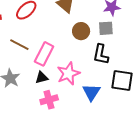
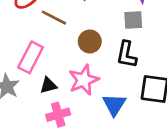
brown circle: (81, 31) -> (90, 41), moved
brown line: (19, 45) -> (54, 18), moved
pink rectangle: (44, 54) -> (31, 57), moved

